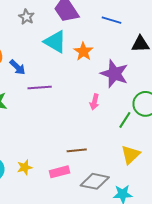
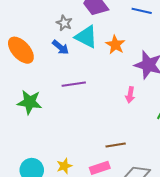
gray star: (26, 17) -> (64, 23), moved
blue arrow: (17, 67) -> (61, 47), moved

